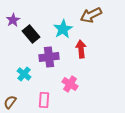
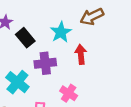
cyan cross: (24, 74) -> (17, 82), size x1.5

